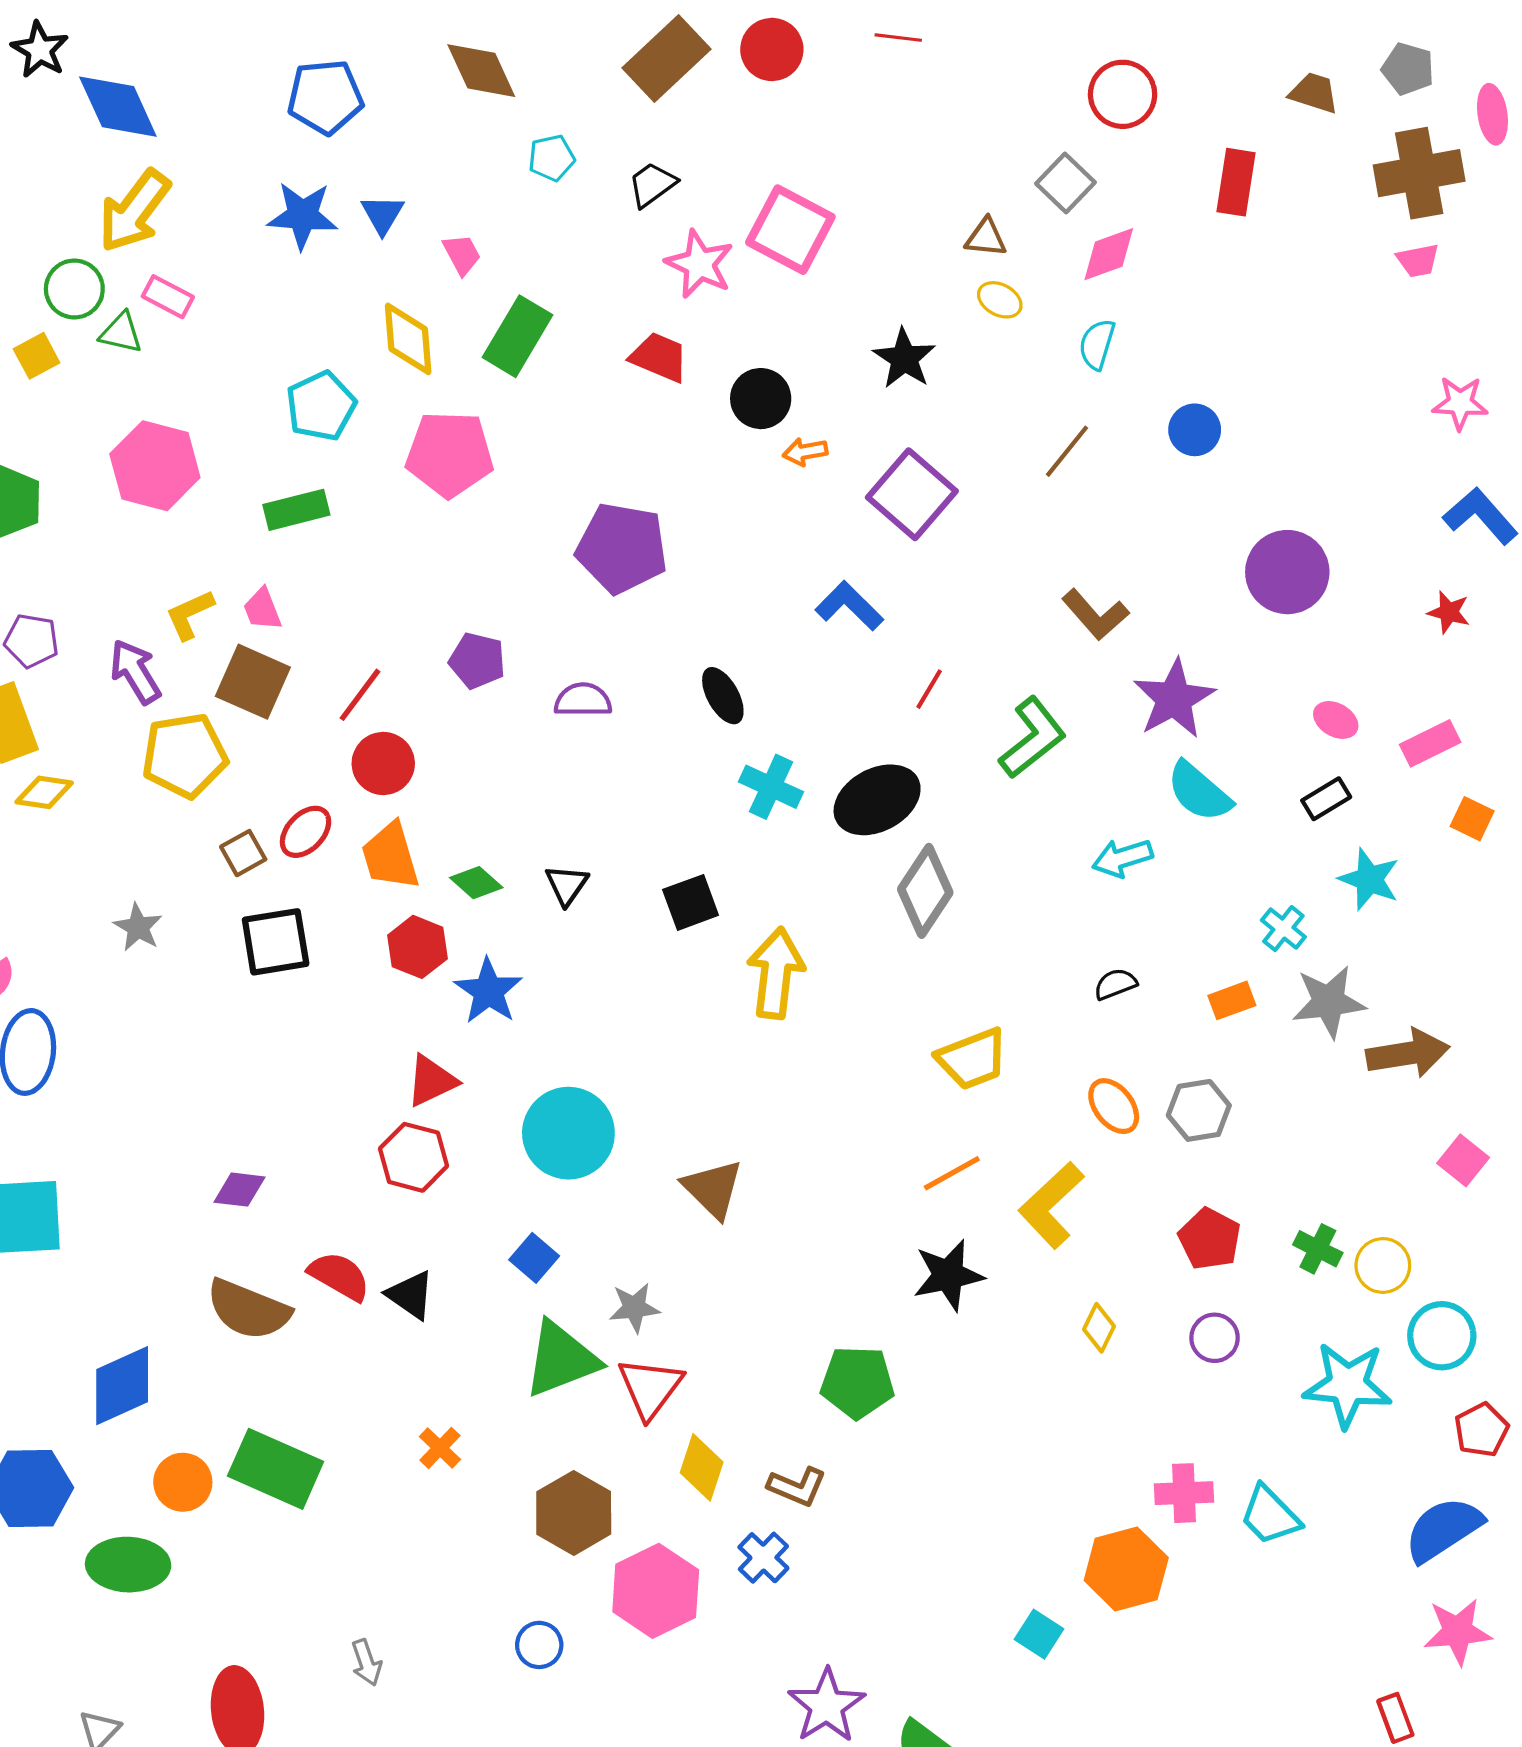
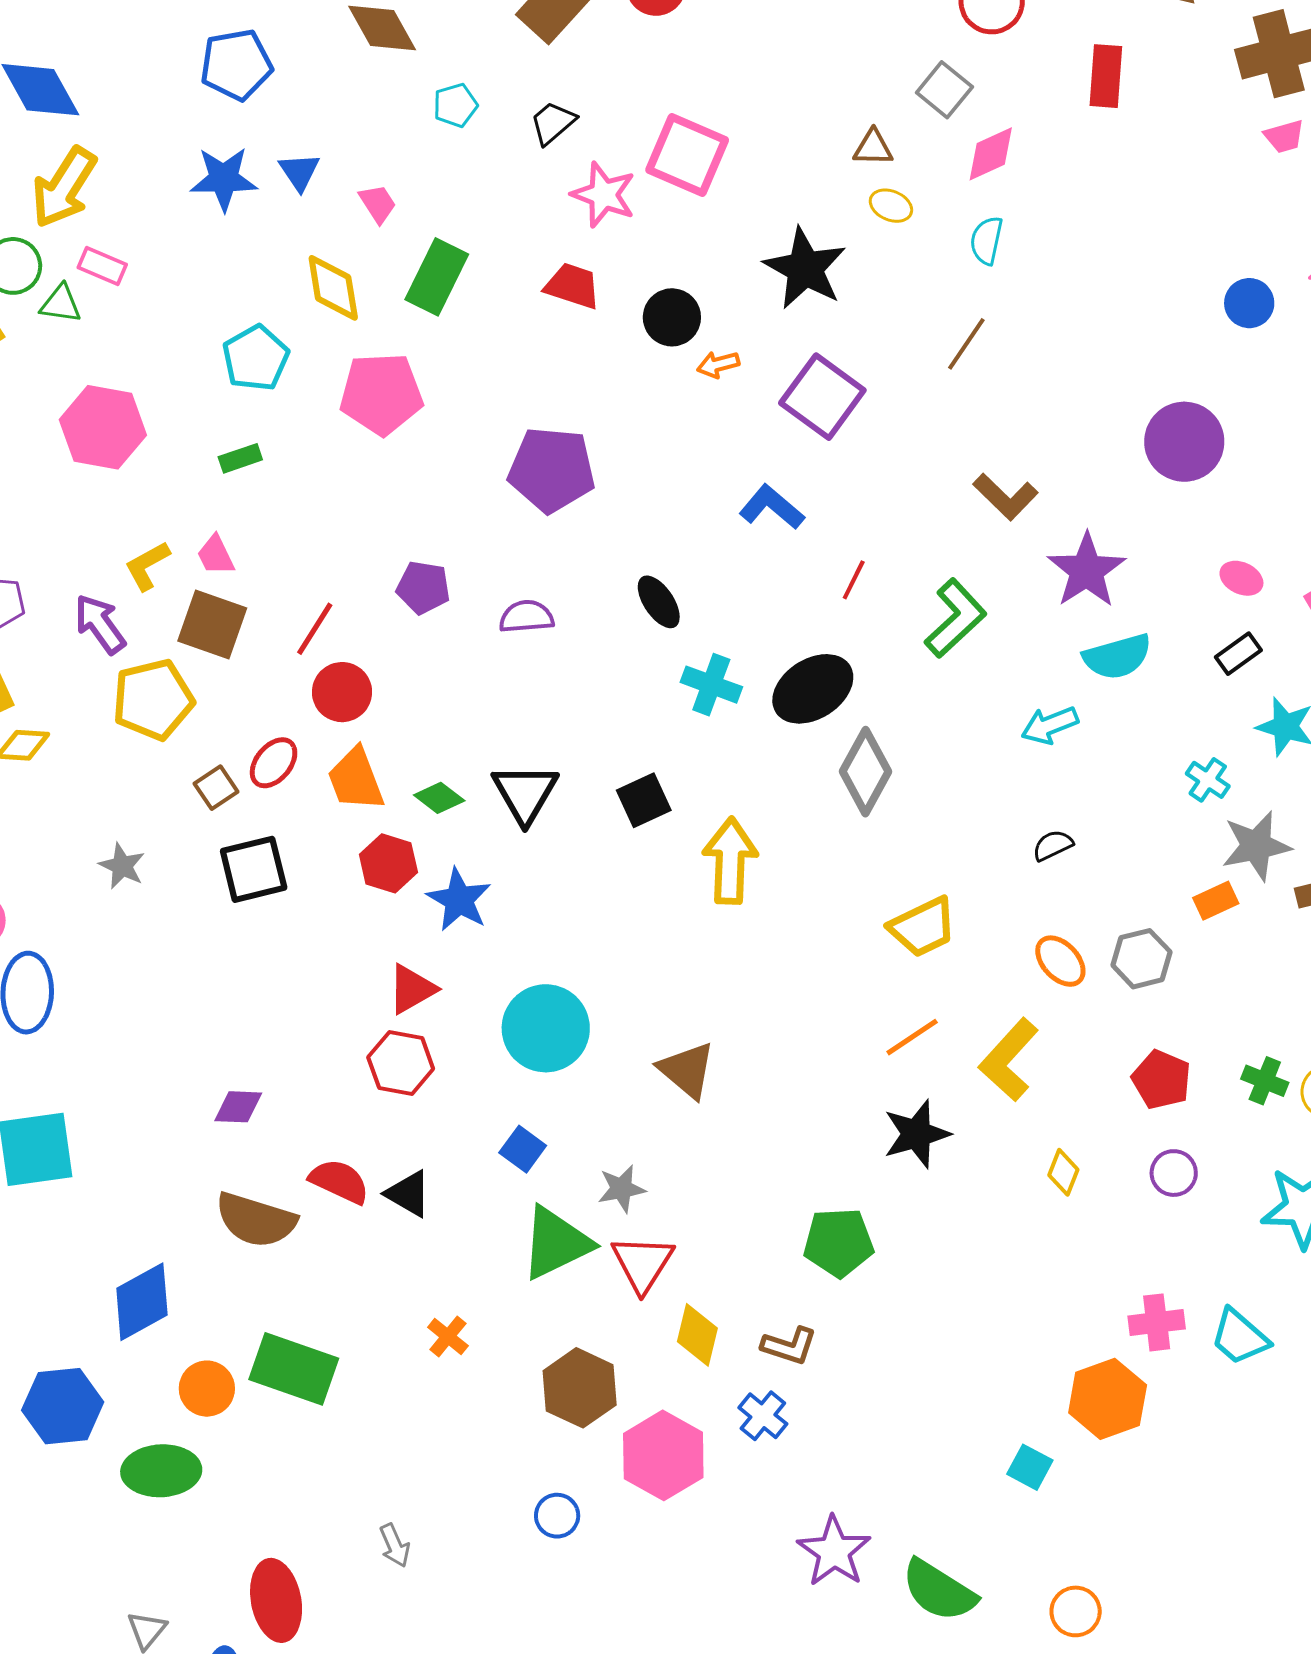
black star: (904, 358) -> (805, 268), size x1.4
blue circle: (1195, 430) -> (1249, 303), moved
green rectangle: (296, 510) -> (240, 458), size x0.7
cyan semicircle: (1199, 792) -> (1117, 657), turned -52
black triangle: (567, 885) -> (525, 793), size x1.6
orange rectangle: (1232, 1000) -> (1216, 901), moved

